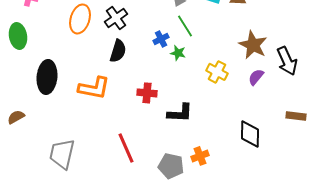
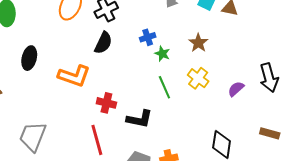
green line: (185, 26) -> (164, 87), moved
brown star: (253, 45) -> (198, 43), moved, size x0.7
black ellipse: (47, 77) -> (29, 58), size x0.7
red cross: (147, 93) -> (106, 103), moved
black L-shape: (180, 113) -> (139, 119), moved

